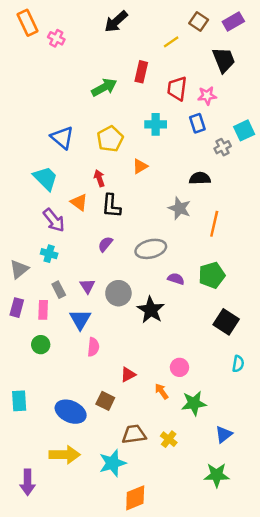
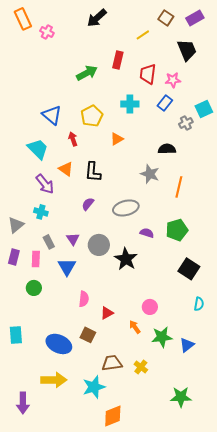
blue rectangle: (197, 123) -> (165, 103), turned 56
red arrow: (99, 178) -> (73, 139), moved
pink semicircle: (93, 347) -> (84, 299), moved
blue triangle: (224, 434) -> (187, 345), moved

